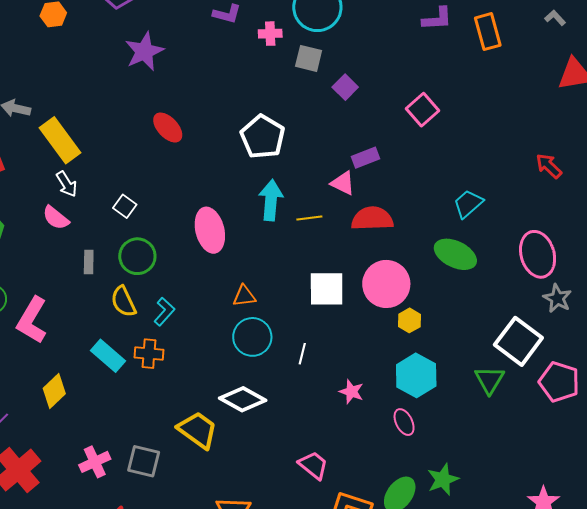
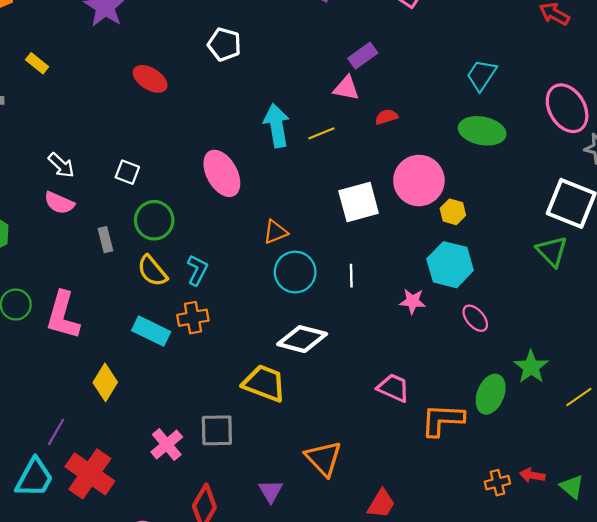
white pentagon: (263, 137) -> (224, 44), moved, size x0.7
yellow rectangle: (60, 140) -> (37, 63), moved, size x0.5
red semicircle: (372, 219) -> (386, 117), size x0.5
cyan hexagon: (416, 375) -> (450, 265), moved

